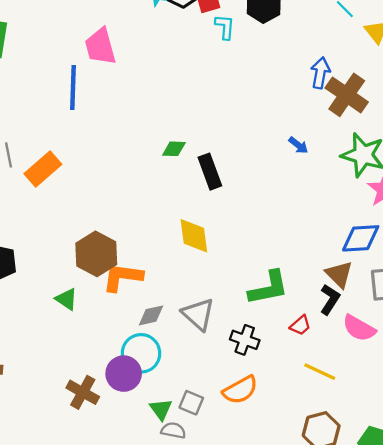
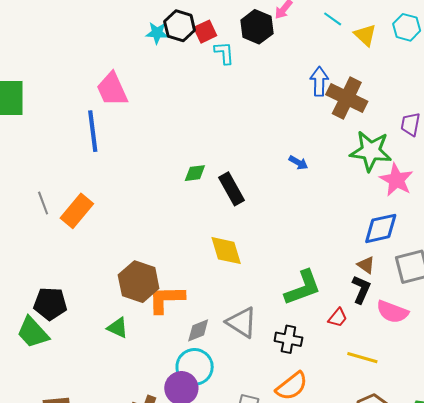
blue arrow: (298, 145) -> (298, 163), moved
brown triangle: (339, 274) -> (366, 265), size x0.7

